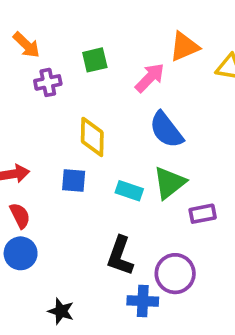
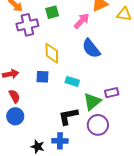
purple cross: (48, 82) -> (27, 25), size x1.5
green triangle: (169, 183) -> (92, 102), moved
black L-shape: (120, 256) -> (68, 116), turned 60
blue cross: (143, 301) -> (60, 141), moved

